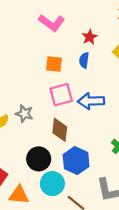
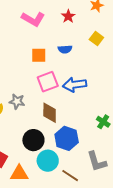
red star: (90, 37) -> (68, 16), moved
blue semicircle: (84, 60) -> (65, 49), turned -96

